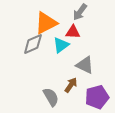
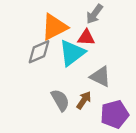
cyan triangle: (61, 45) -> (72, 53), size x1.4
gray semicircle: (51, 97) -> (60, 100), moved

